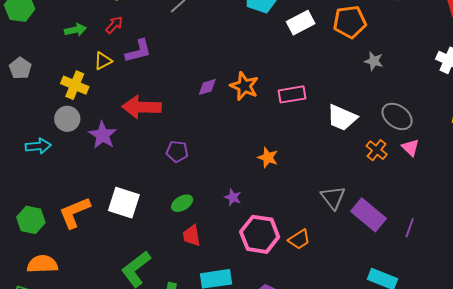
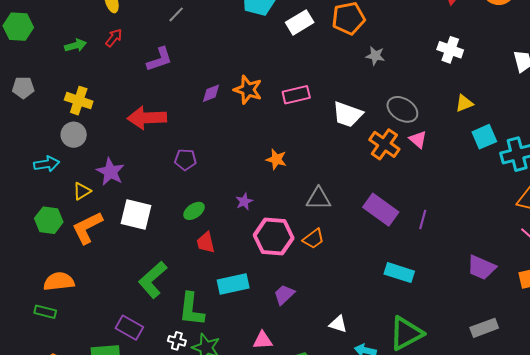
purple L-shape: (138, 51) -> (160, 59), moved
yellow triangle: (103, 61) -> (82, 191), moved
gray pentagon: (20, 68) -> (23, 88), turned -30
purple star: (103, 135) -> (110, 172), moved
orange cross: (377, 150) -> (384, 144), size x1.4
purple star: (233, 197) -> (244, 201), turned 30
gray triangle: (333, 198) -> (319, 199), moved, turned -48
green hexagon: (31, 220) -> (49, 220), moved

